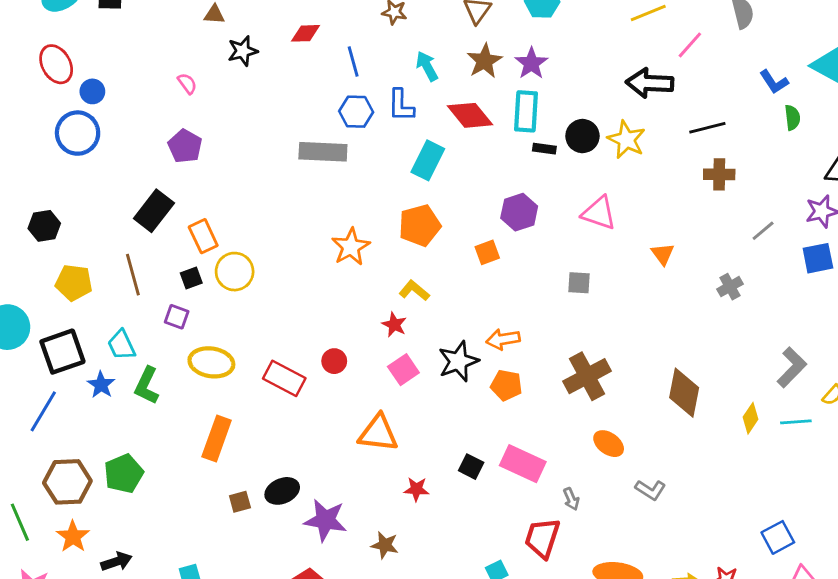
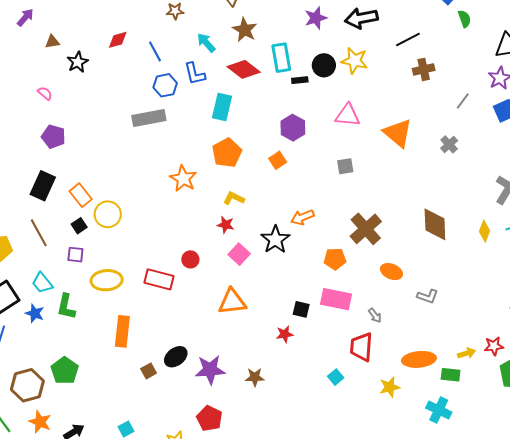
purple star: (531, 63) -> (316, 18), moved, turned 30
orange triangle: (663, 254) -> (398, 133), size x1.8
orange pentagon: (506, 385) -> (335, 259), moved
red star: (416, 489) -> (285, 334), moved

